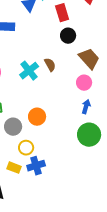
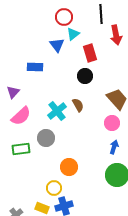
black circle: (68, 36) -> (85, 76), moved
orange circle: (37, 117) -> (69, 167), moved
gray circle: (13, 127) -> (46, 138), moved

